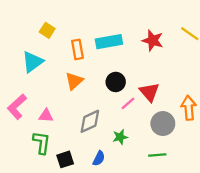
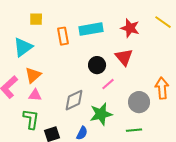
yellow square: (47, 30) -> (36, 19), turned -32
orange triangle: (74, 81) -> (33, 75), moved
red triangle: (149, 92) -> (124, 57), moved
green star: (120, 137) -> (101, 114), size x1.6

